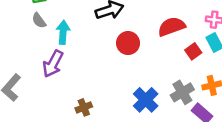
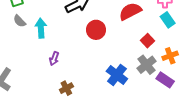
red square: (193, 51) -> (148, 41), moved
purple arrow: (53, 64) -> (54, 59), moved, size x0.6

